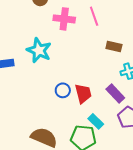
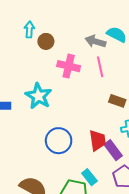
blue circle: (63, 90) -> (59, 141), size x1.6
red trapezoid: (83, 93) -> (98, 140), moved

